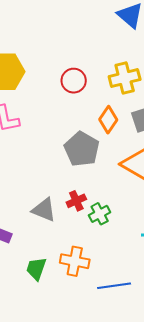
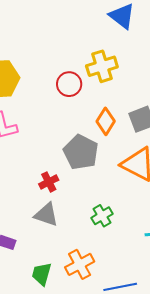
yellow cross: (125, 78) -> (102, 66), moved
red cross: (76, 201) -> (49, 182), moved
orange cross: (75, 261) -> (80, 264), turned -36

